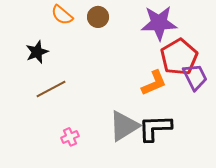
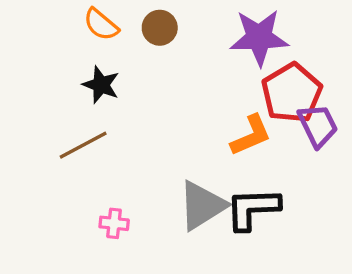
black star: (37, 52) -> (101, 85), moved, turned -30
pink cross: (70, 137) -> (114, 223), turned 30

